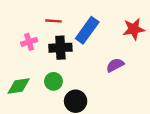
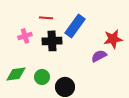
red star: (134, 29) -> (113, 39), moved
green circle: (53, 81) -> (42, 77), moved

